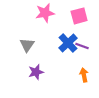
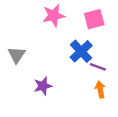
gray triangle: (27, 45) -> (17, 55), moved
purple line: (82, 46) -> (98, 67), moved

